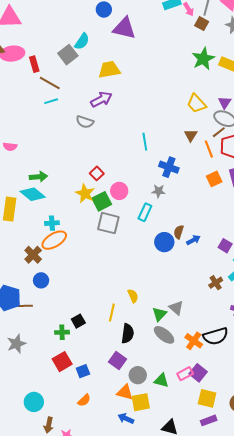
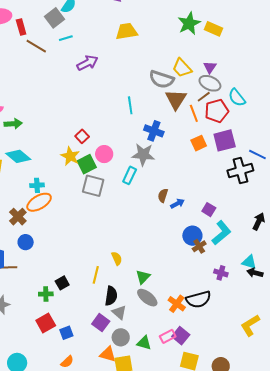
yellow trapezoid: (109, 70) -> (127, 31), moved
cyan line: (51, 101) -> (66, 38), moved
gray semicircle: (85, 122) -> (162, 79), moved, size x1.4
brown triangle: (191, 135) -> (176, 99), size x1.6
green arrow: (38, 177) -> (13, 124), moved
gray star: (159, 191) -> (143, 155), size x1.6
blue circle: (164, 242) -> (192, 236), moved
gray triangle: (176, 308) -> (119, 312), moved

